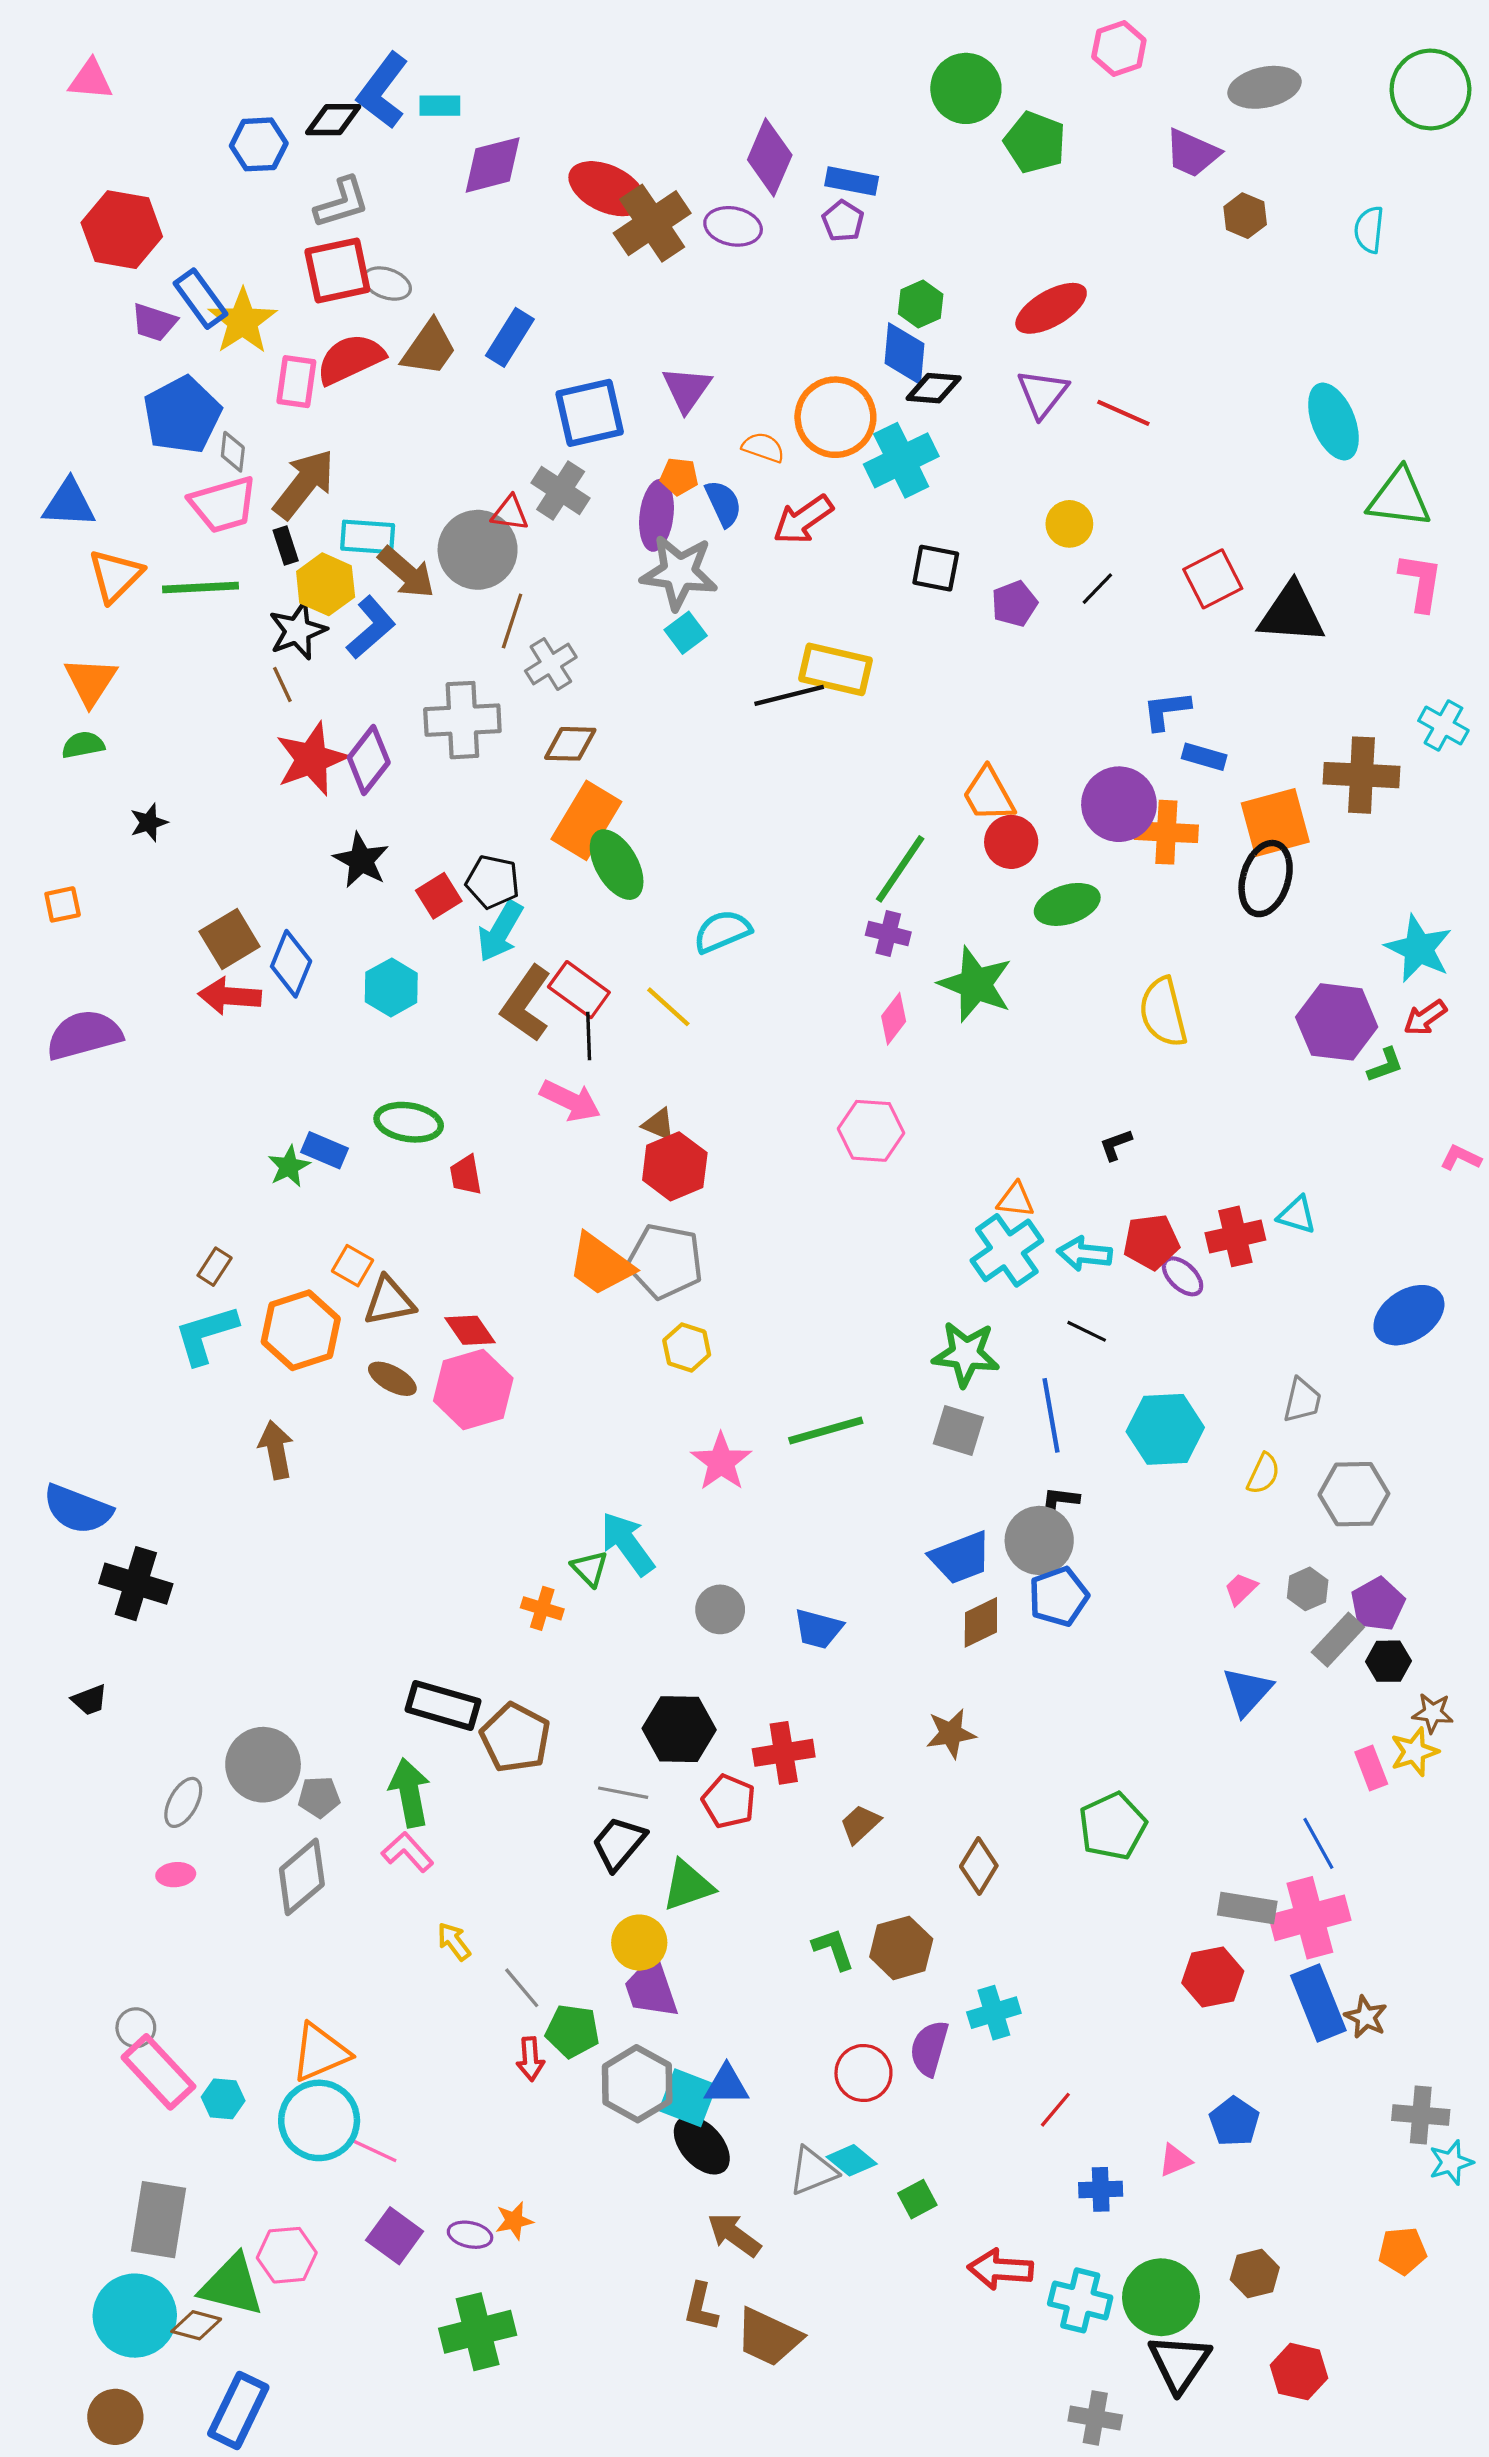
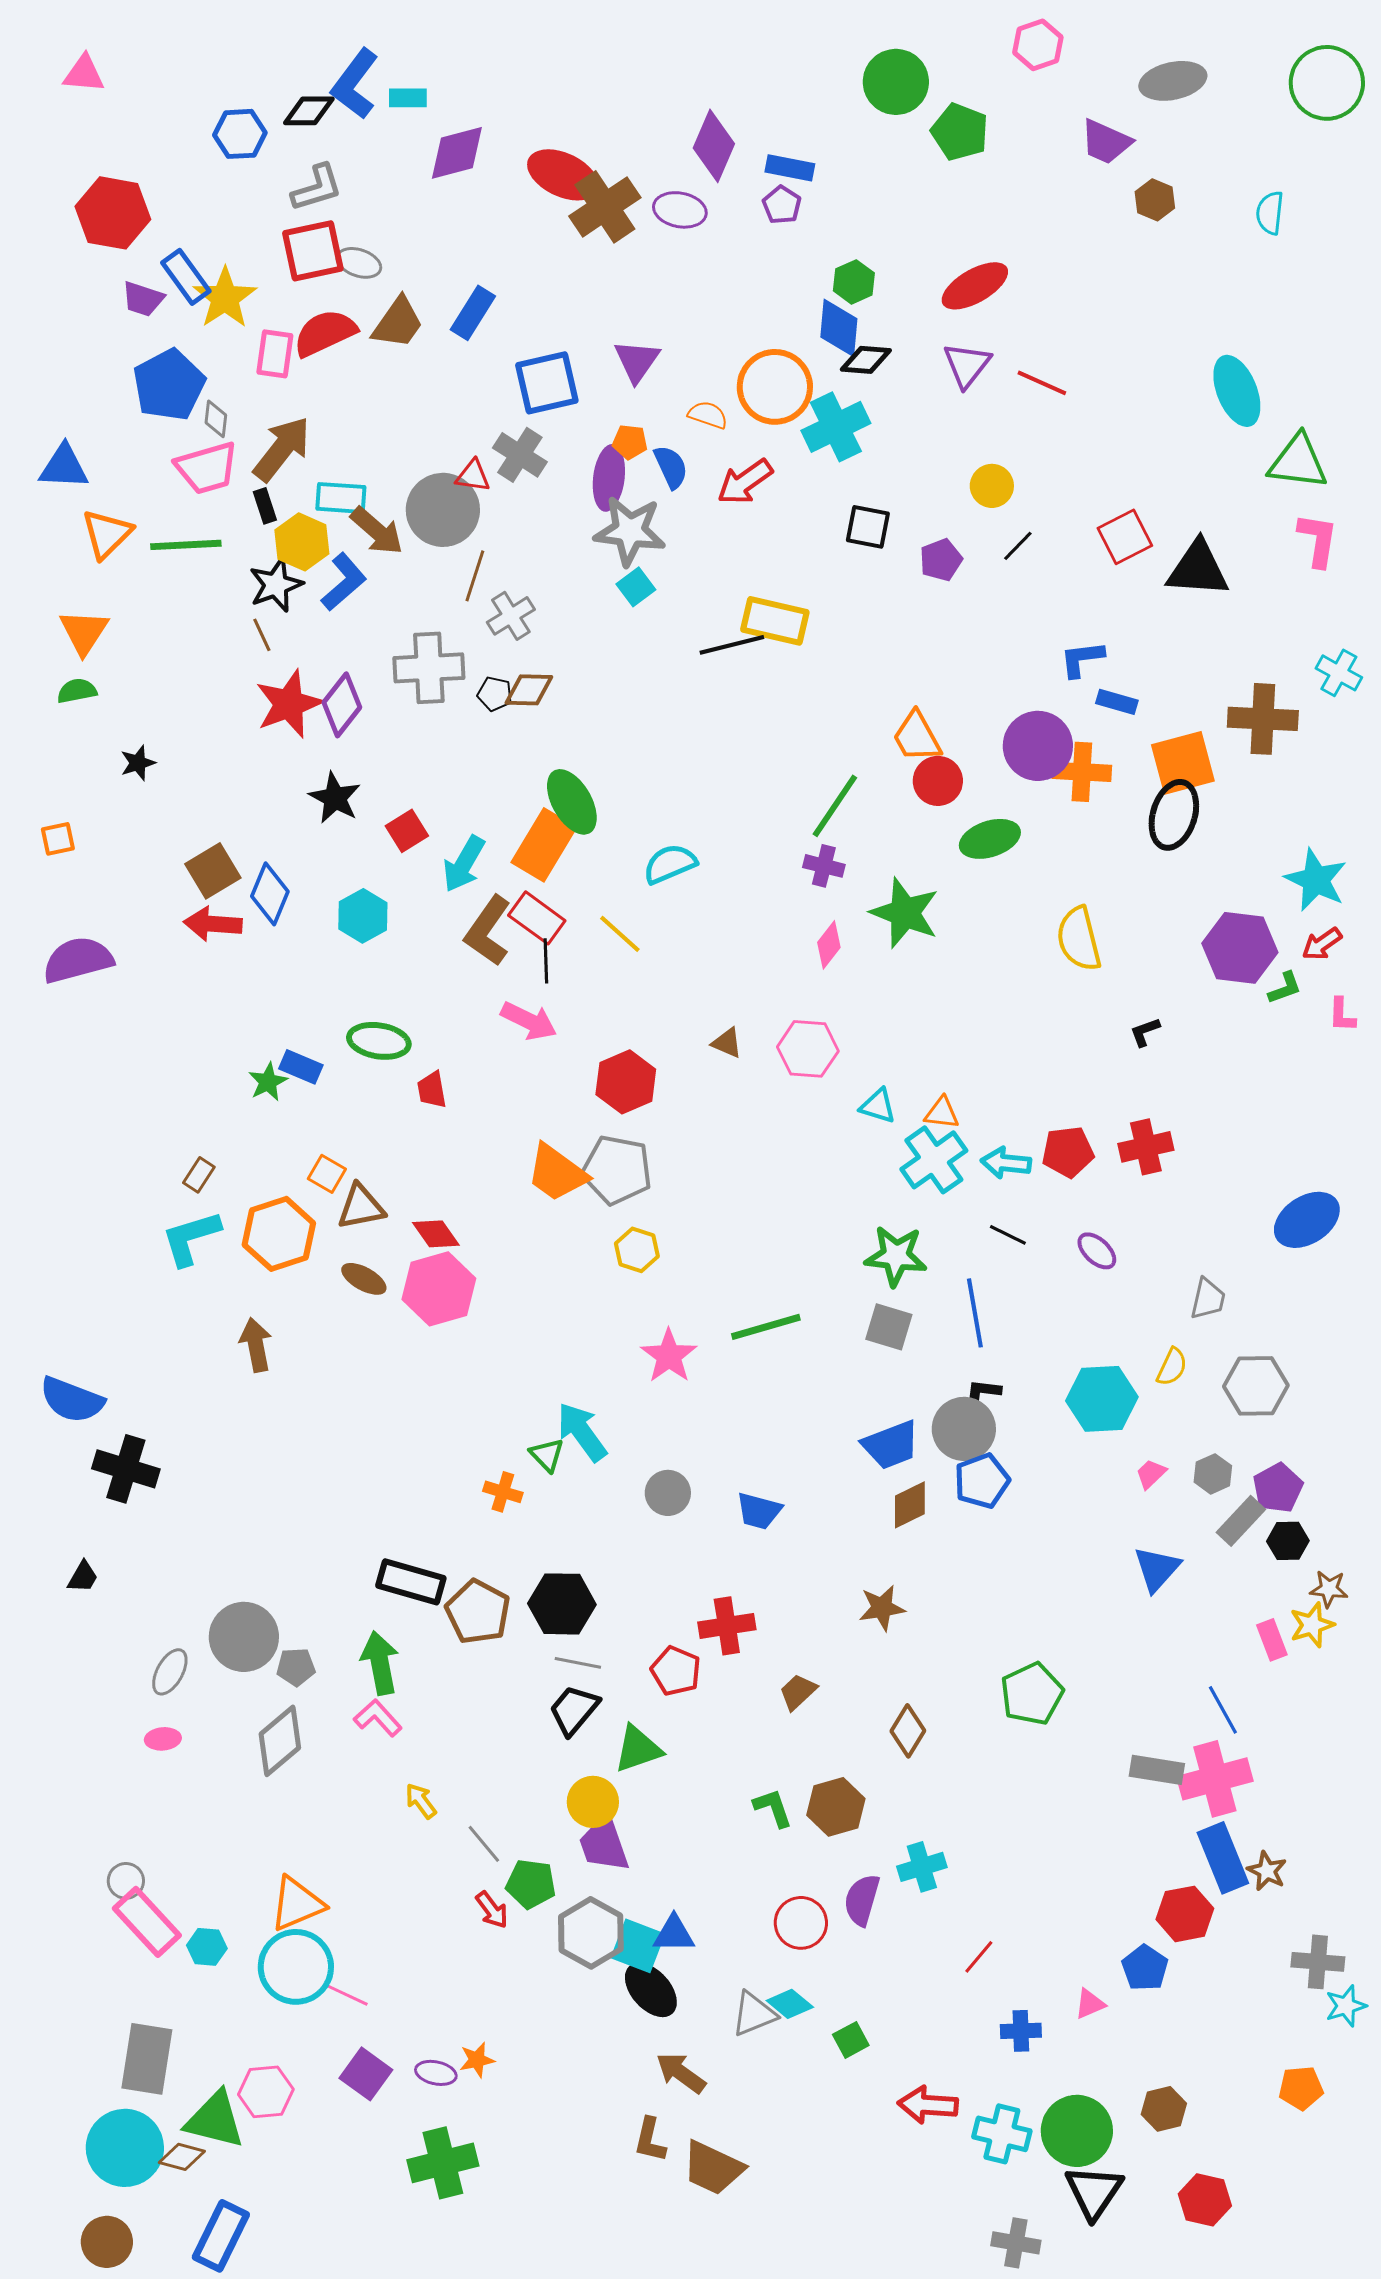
orange rectangle: (586, 820) -> (544, 845), moved
black pentagon: (493, 882) -> (495, 694), moved, size x0.7
brown triangle: (659, 1124) -> (727, 1043), moved
black L-shape: (1116, 1145) -> (1145, 1032), moved
pink L-shape: (1461, 1158) -> (1342, 1015), moved, turned -114
cyan triangle: (1297, 1215) -> (878, 1106), moved
purple ellipse: (1183, 1276) -> (1097, 1251), moved
cyan hexagon: (1165, 1429) -> (1102, 1399), moved
black trapezoid: (89, 1700) -> (83, 1577), turned -39
black hexagon: (679, 1729) -> (562, 1604), moved
red hexagon: (1213, 1977) -> (1185, 1914), moved
red arrow: (530, 2059) -> (492, 1910), turned -33

